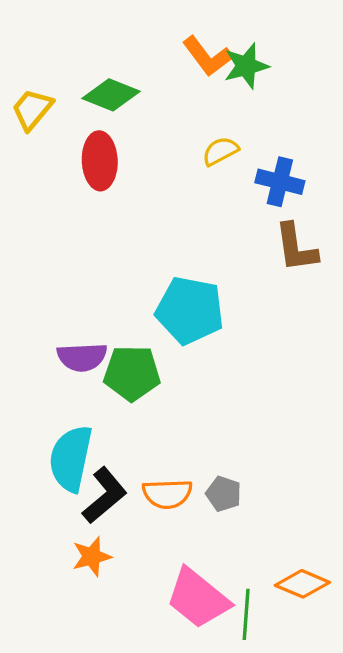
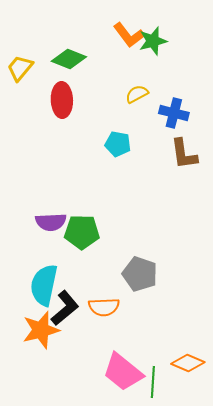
cyan pentagon: (190, 310) -> (118, 144), moved, size x0.6
gray pentagon: (224, 494) -> (140, 274), moved, size x1.6
orange star: (92, 557) -> (41, 330), moved, size x1.5

